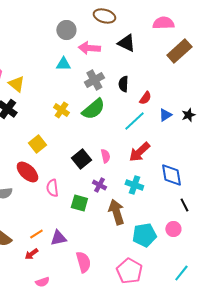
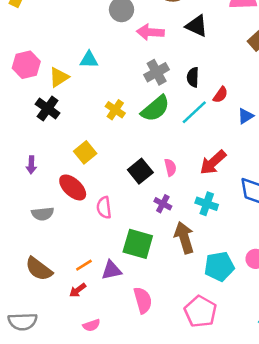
cyan triangle: (63, 64) -> (89, 60), moved
yellow triangle: (16, 84) -> (59, 77), turned 48
cyan line: (134, 121) -> (194, 112), moved
green square: (79, 203) -> (138, 244), moved, size x1.4

